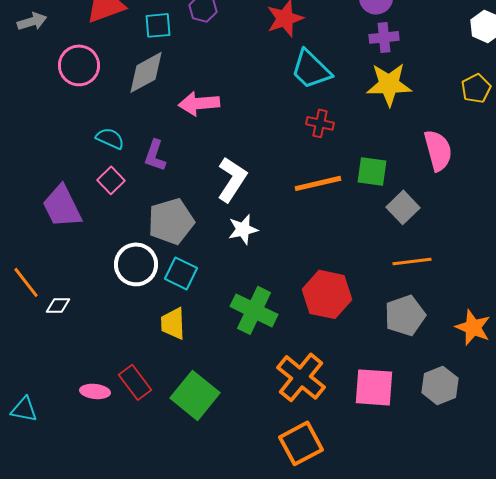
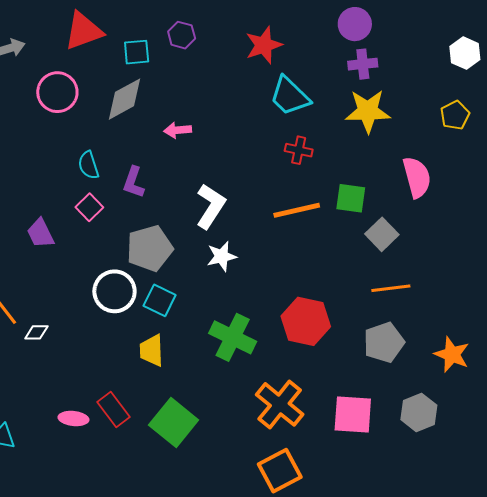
pink arrow: (199, 103) -> (178, 130), size x0.7
cyan semicircle: (110, 138) -> (88, 165), turned -132
purple trapezoid: (62, 206) -> (40, 233), size x0.7

